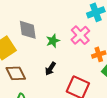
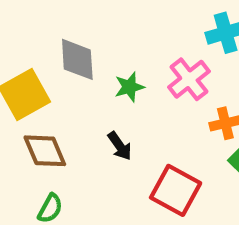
black arrow: (50, 69) -> (120, 146), turned -72

